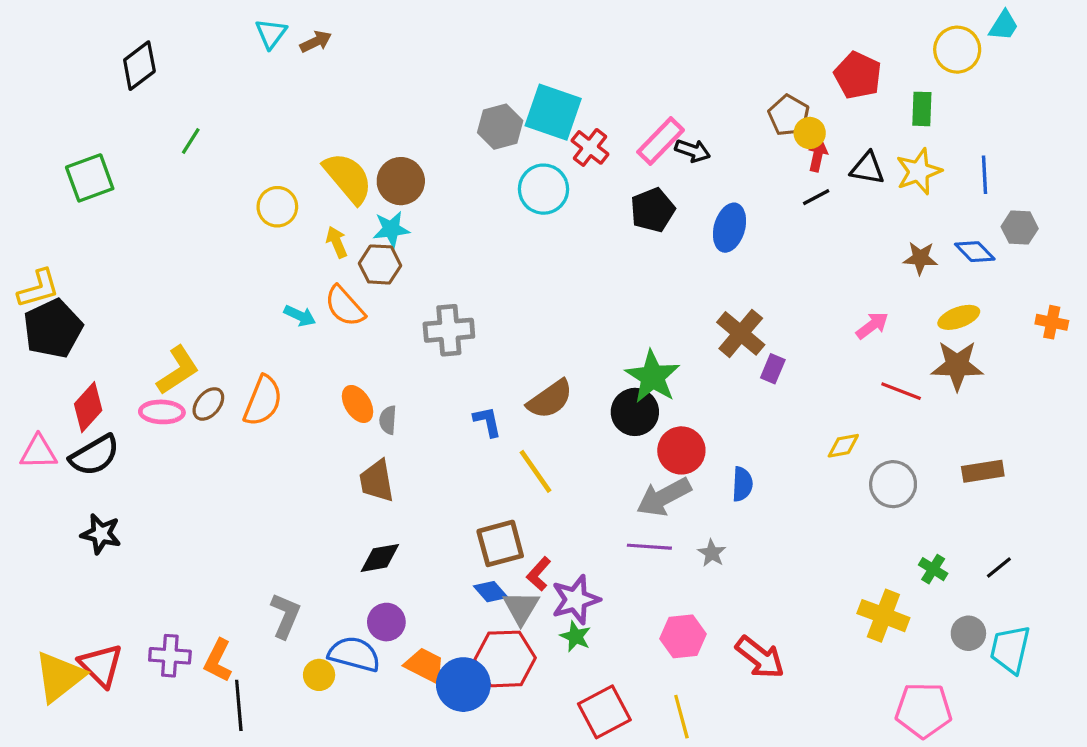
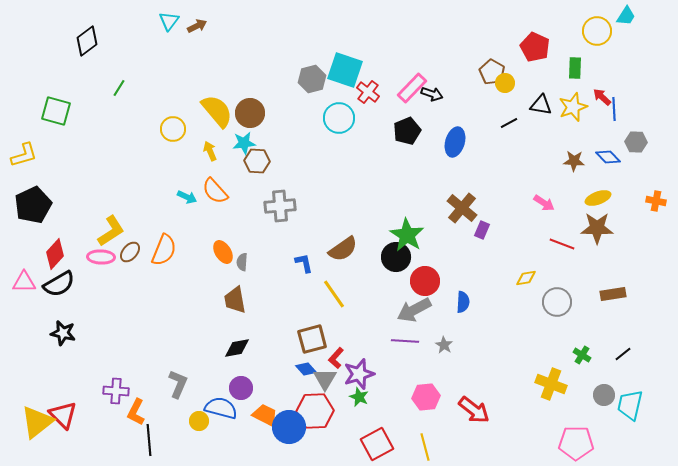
red arrow: (818, 155) -> (602, 97), moved, turned -60
green square: (90, 178) -> (56, 111), turned 36
brown hexagon: (380, 264) -> (257, 161), moved
yellow L-shape: (38, 289) -> (24, 155), moved
pink arrow: (872, 325) -> (544, 203), turned 70
purple cross: (170, 656) -> (116, 391), moved

